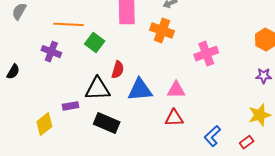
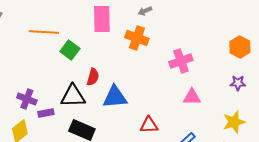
purple cross: (51, 52) -> (27, 99), moved
pink triangle: (176, 90) -> (192, 97), moved

